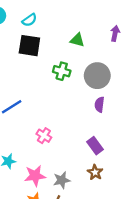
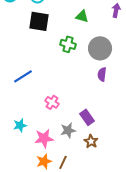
purple rectangle: (95, 146) -> (87, 117), moved
brown star: (95, 172) -> (91, 141), moved
gray star: (62, 180) -> (68, 130), moved

